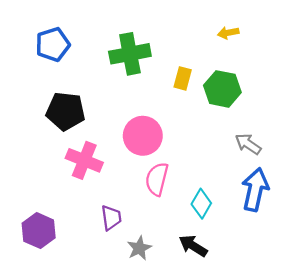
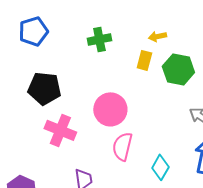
yellow arrow: (228, 33) -> (157, 36), moved
green cross: (130, 54) -> (99, 39), size x0.7

